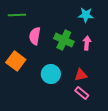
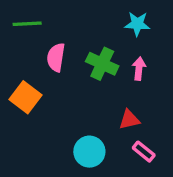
cyan circle: (51, 74) -> (89, 152), moved
pink rectangle: (82, 93) -> (144, 152), moved

